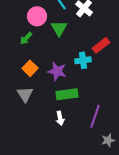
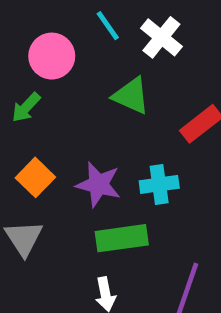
green triangle: (59, 28) -> (131, 96), moved, turned -36
cyan cross: (83, 60) -> (159, 184), moved

